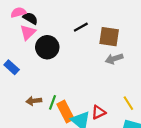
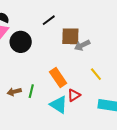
brown square: (109, 37) -> (70, 36), moved
yellow line: (128, 103) -> (96, 74), moved
orange rectangle: (65, 111) -> (58, 78), moved

